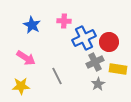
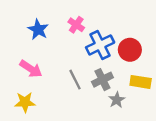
pink cross: (64, 21) -> (76, 25), turned 32
gray cross: (95, 62) -> (102, 80), moved
gray line: (57, 76) -> (75, 80), moved

